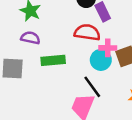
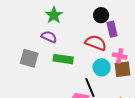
pink cross: (108, 48) -> (120, 56), moved

